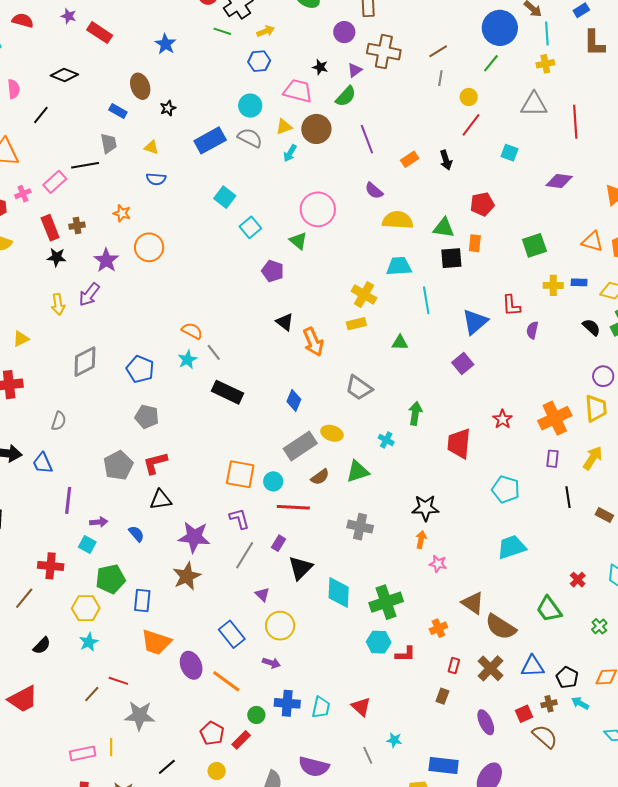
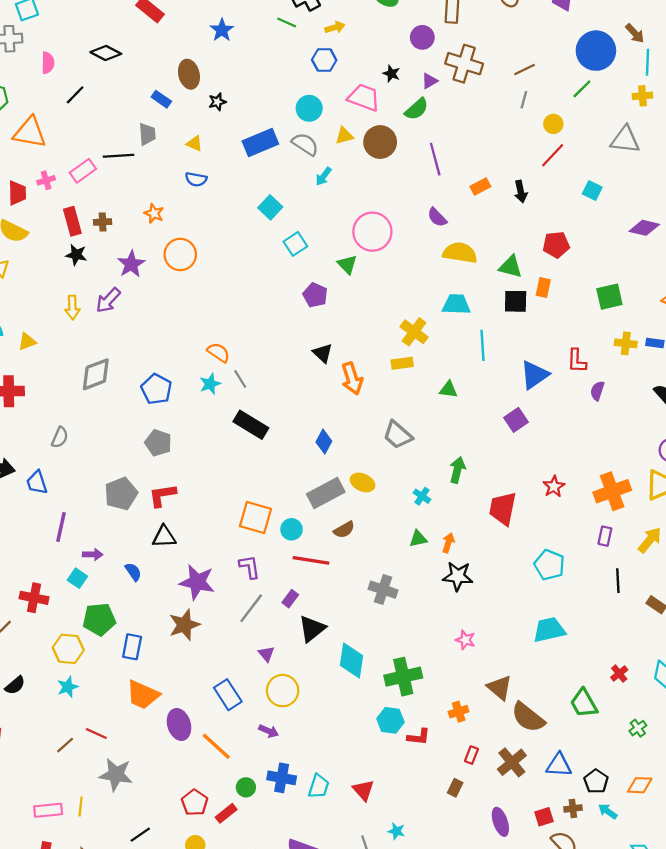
cyan arrow: (290, 153) -> (324, 176), moved
green triangle: (358, 471) -> (418, 539), moved, size x0.7
orange arrow: (421, 540) -> (448, 543), moved

